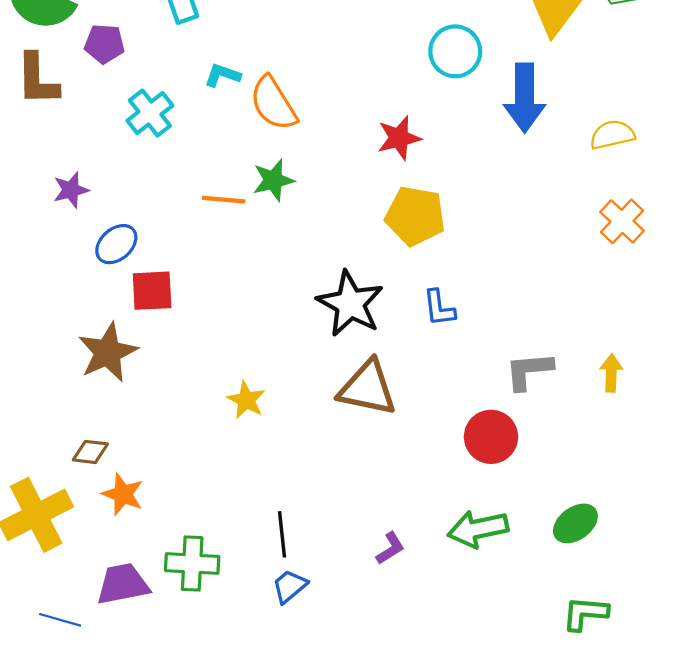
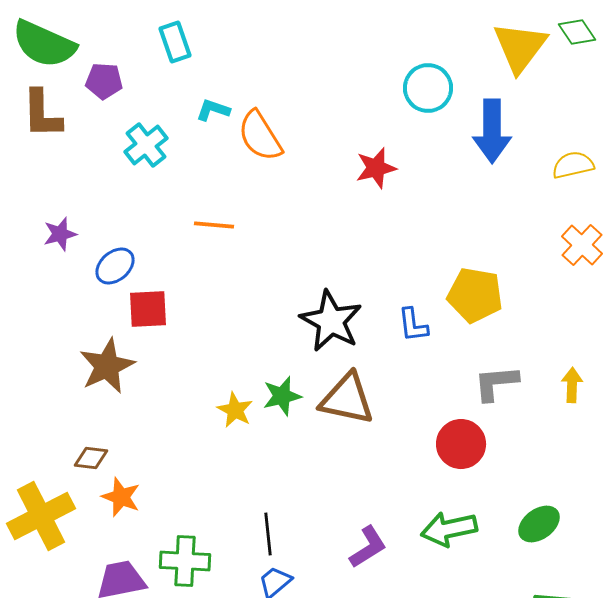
green star: (273, 180) -> (282, 396), moved
purple star: (71, 190) -> (60, 234), moved
yellow pentagon: (415, 216) -> (475, 295), moved
purple L-shape: (390, 548) -> (368, 547), size x1.4

